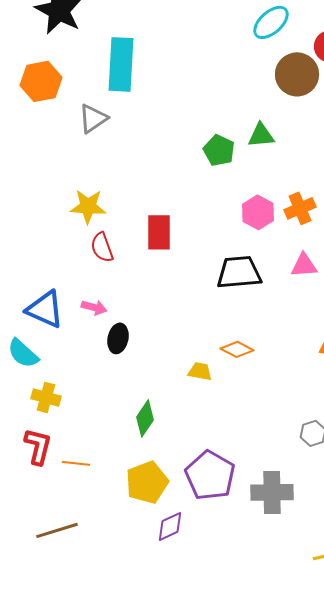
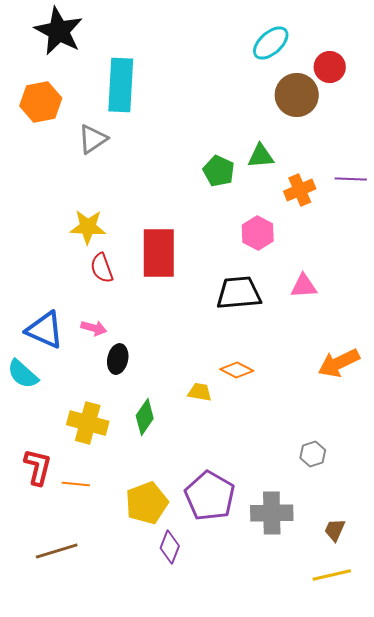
orange cross: (300, 208) -> (300, 190), moved
red rectangle: (159, 232) -> (159, 253), size x1.4
yellow cross: (46, 397) -> (88, 423), moved, size x1.4
green diamond: (145, 418) -> (145, 417), moved
purple diamond: (170, 526) -> (170, 547), turned -44

